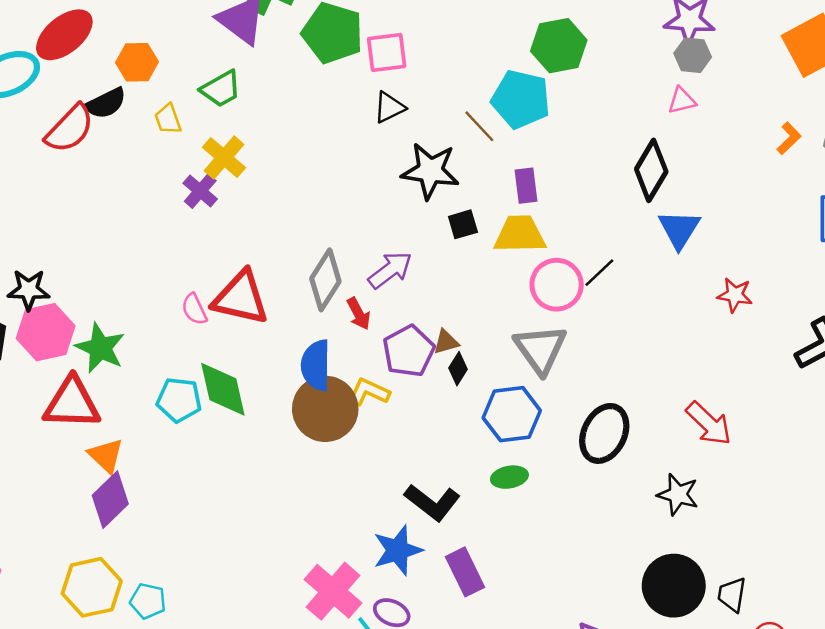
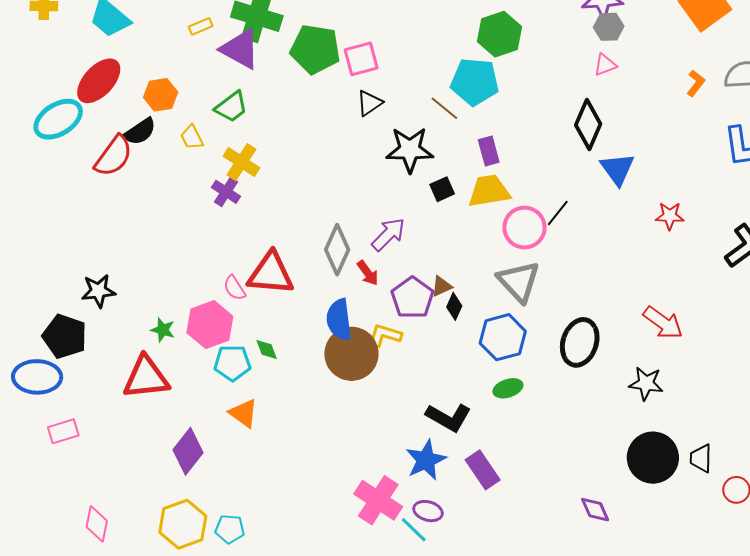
pink hexagon: (46, 332) -> (210, 325), moved
green star: (100, 348) -> (163, 330), size x0.6
green diamond: (223, 389) -> (267, 349), size x0.5
orange triangle: (106, 456) -> (244, 413), moved

